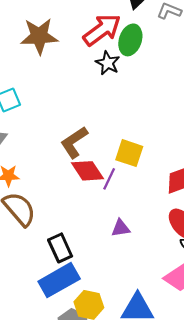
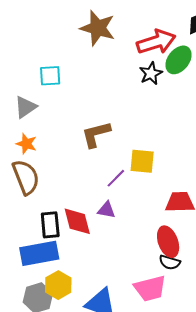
yellow square: (129, 153) -> (142, 161), turned -32
red diamond: (87, 171) -> (77, 221), moved
purple triangle: (121, 228) -> (106, 210), moved

